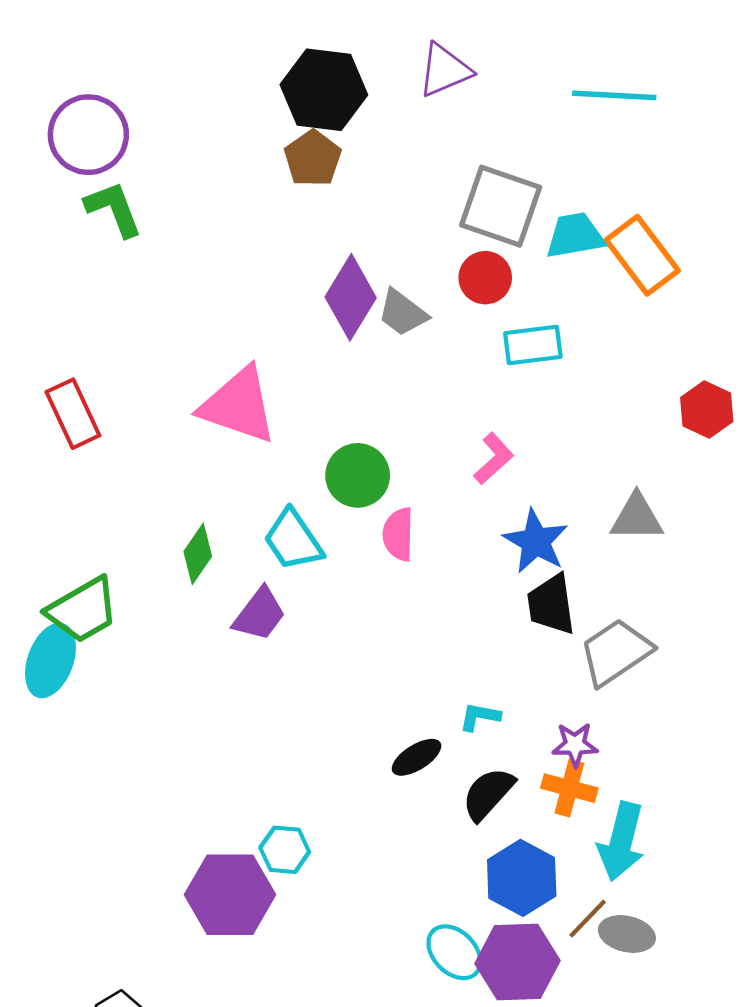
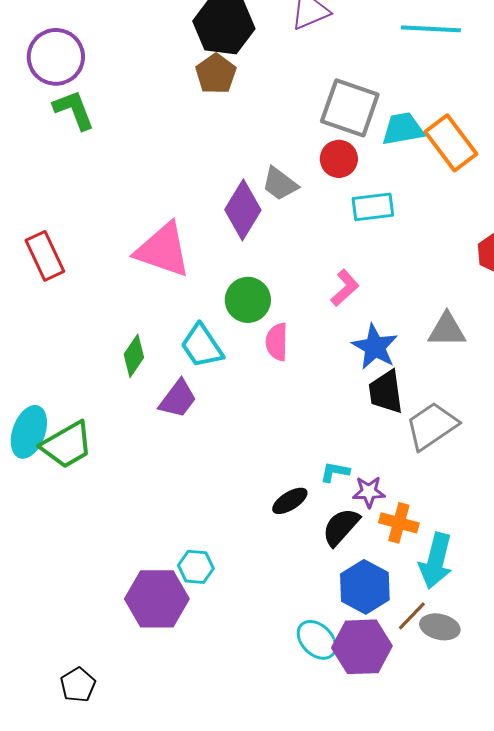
purple diamond: (351, 297) -> (243, 210), moved
green trapezoid: (83, 610) -> (67, 445), moved
purple star: (575, 745) -> (369, 492), moved

